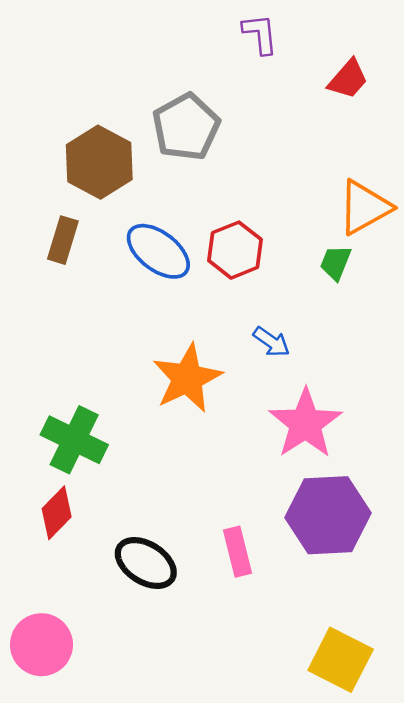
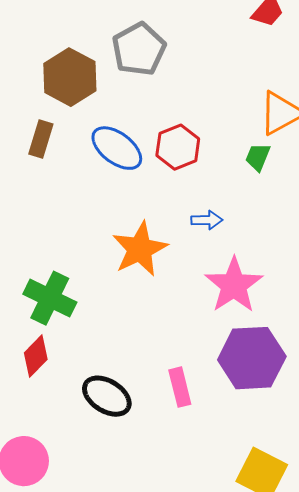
blue arrow: (271, 342) -> (207, 220), turned -36

